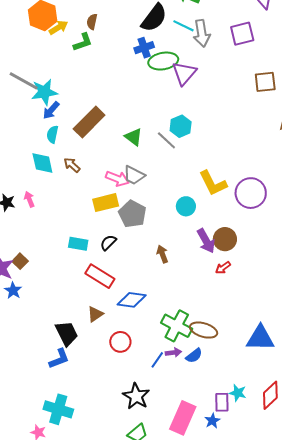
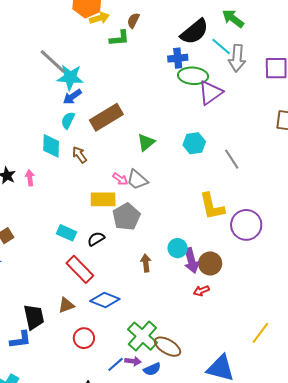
green triangle: (134, 137) -> (146, 142), turned 30
gray line: (166, 140) -> (232, 159), moved
pink arrow: (117, 179) -> (120, 179), size x0.7
cyan circle: (186, 206) -> (178, 248), moved

